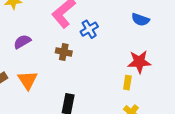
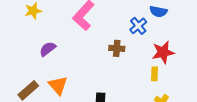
blue cross: (89, 29) -> (138, 26), moved
brown cross: (64, 52) -> (117, 48), moved

